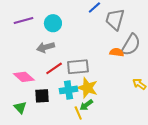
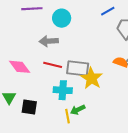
red line: (54, 68) -> (53, 65), turned 36
yellow star: (87, 88) -> (91, 78), moved
black square: (42, 96) -> (29, 107), moved

